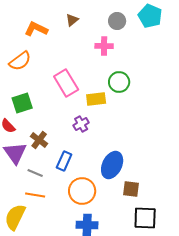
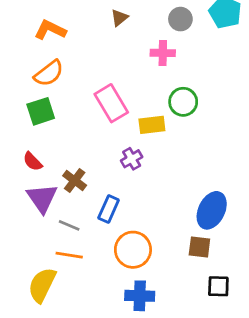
orange L-shape: (36, 29) -> (50, 30), moved
green square: (22, 103) -> (41, 111), moved
blue ellipse: (112, 165) -> (212, 210), moved
black square: (145, 218) -> (218, 286), size x0.7

